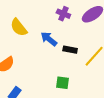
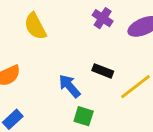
blue arrow: (49, 39) -> (69, 86), moved

